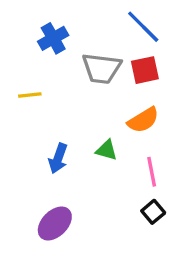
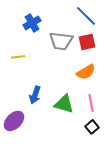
green triangle: (107, 150) -> (64, 104), moved, size x1.5
purple ellipse: (55, 223) -> (14, 121), moved

